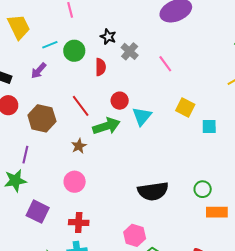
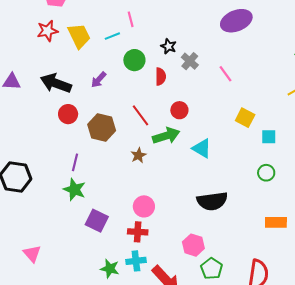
cyan line: (50, 45) -> (112, 36), moved
cyan triangle: (142, 116) -> (202, 148), moved, turned -40
purple line: (25, 155) -> (75, 162), moved
green star: (15, 181) -> (75, 190), turned 30
pink circle: (75, 182) -> (144, 206), moved
green circle: (203, 189) -> (266, 173), moved

